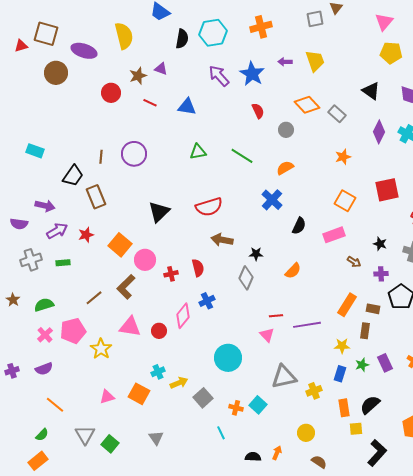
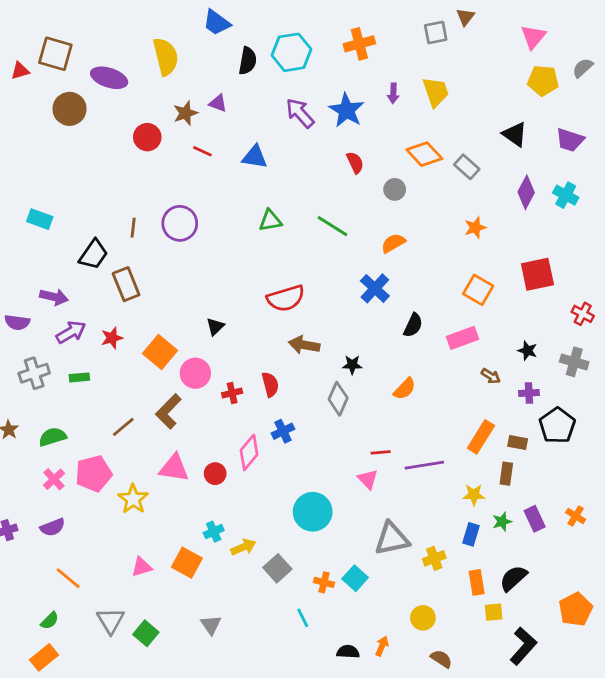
purple arrow: (285, 62) -> (393, 93), turned -88
black triangle: (159, 212) -> (215, 327), moved, size x0.6

